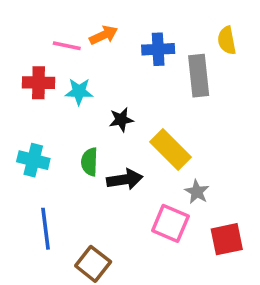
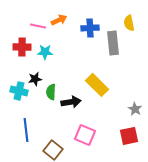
black star: (121, 120) -> (35, 79), moved
gray star: (197, 192) -> (135, 109), moved
pink square: (170, 223) -> (85, 135), moved

